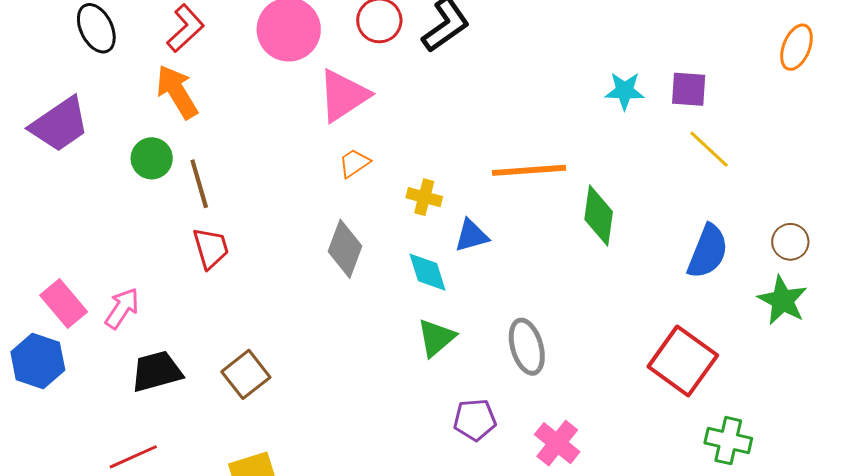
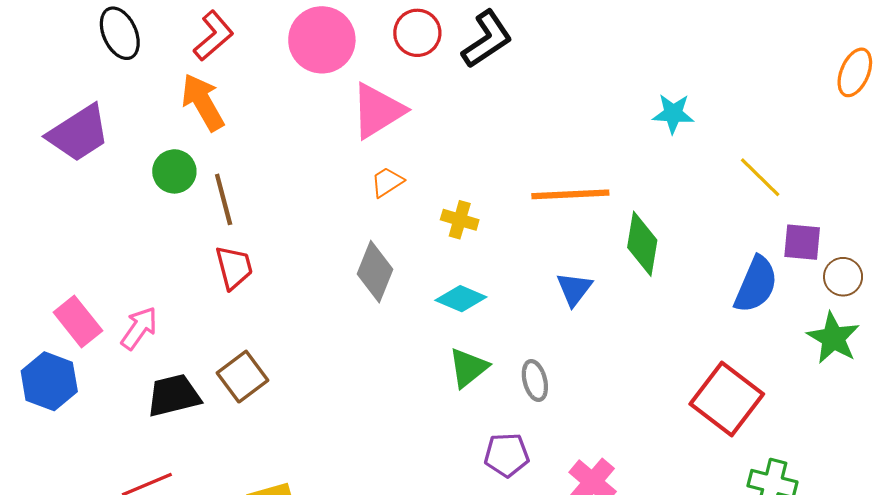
purple square: (689, 89) -> (802, 242), moved
blue triangle: (471, 236) -> (574, 289), moved, turned -39
cyan diamond: (427, 272) -> (461, 299), turned -51
gray ellipse: (527, 347) -> (535, 380), moved, size x0.7
brown square: (246, 374) -> (243, 377), moved

